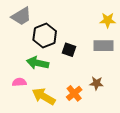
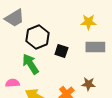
yellow star: (108, 20) -> (88, 22), moved
green arrow: (38, 63) -> (30, 64), turned 45

